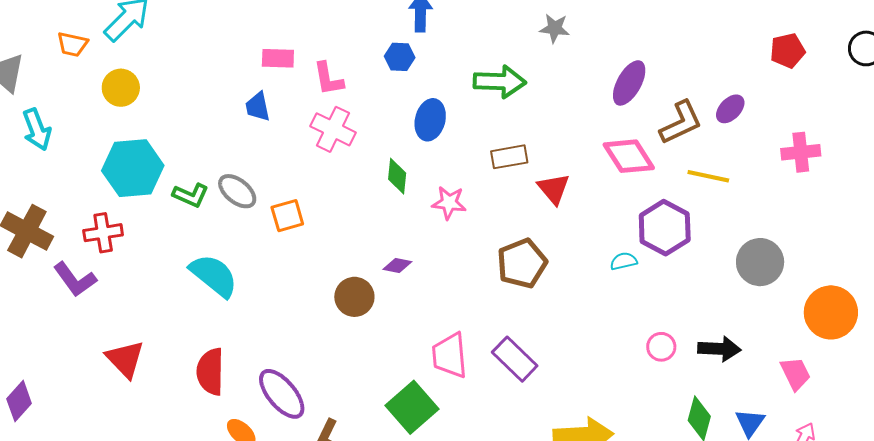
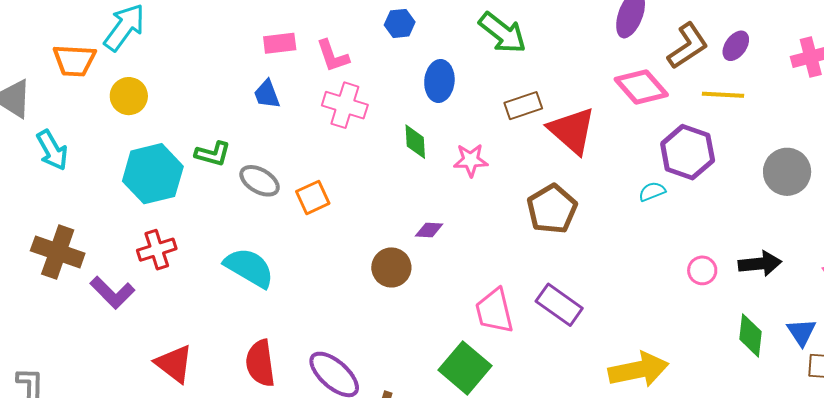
orange trapezoid: (72, 44) -> (74, 61), size x1.4
green arrow: (500, 82) -> (502, 33), turned 45
purple ellipse: (730, 109) -> (736, 46), moved
red triangle: (554, 189) -> (572, 131), size x1.5
green L-shape: (191, 195) -> (213, 154), moved
red cross: (103, 233) -> (157, 250), moved

